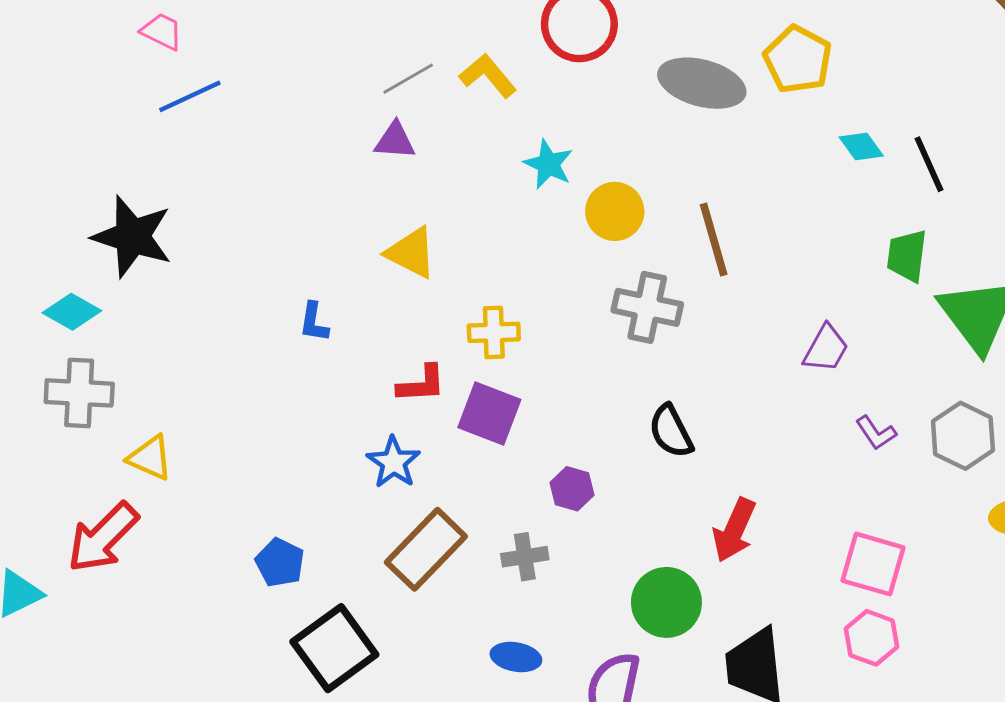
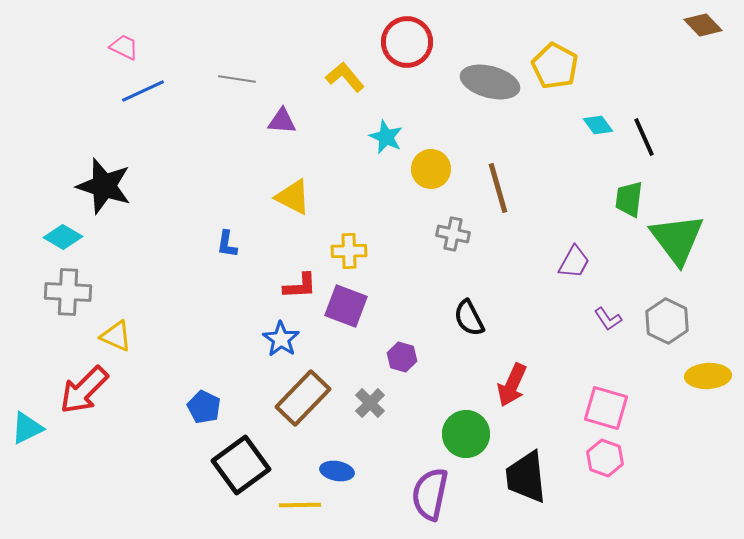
gray line: (408, 79) -> (237, 79), moved, turned 39
gray cross: (647, 307) -> (453, 234), size x0.7
gray cross: (525, 557) -> (370, 403), turned -36
blue ellipse: (516, 657) -> (337, 471), moved

